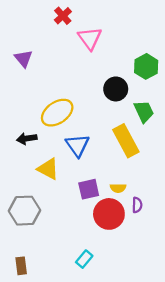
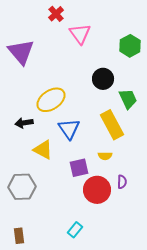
purple triangle: (23, 59) -> (21, 52), size x1.6
green hexagon: (146, 66) -> (130, 46), moved
yellow semicircle: (118, 188) -> (105, 156), moved

